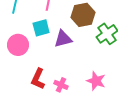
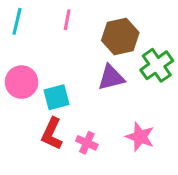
cyan square: (41, 28) -> (56, 97), moved
purple triangle: (63, 39) -> (111, 77), moved

